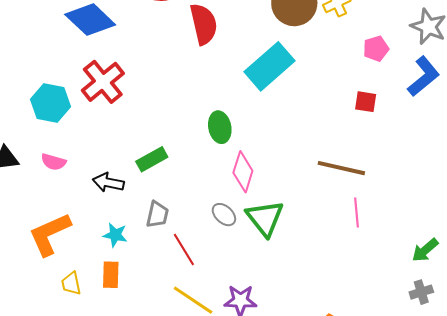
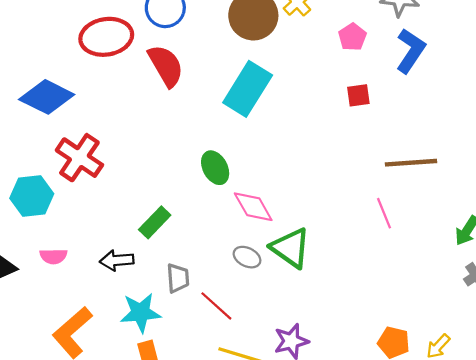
brown line: (341, 168) -> (411, 163), moved
pink diamond: (243, 172) -> (253, 207), turned -30
cyan star: (115, 235) -> (141, 313), size x1.5

